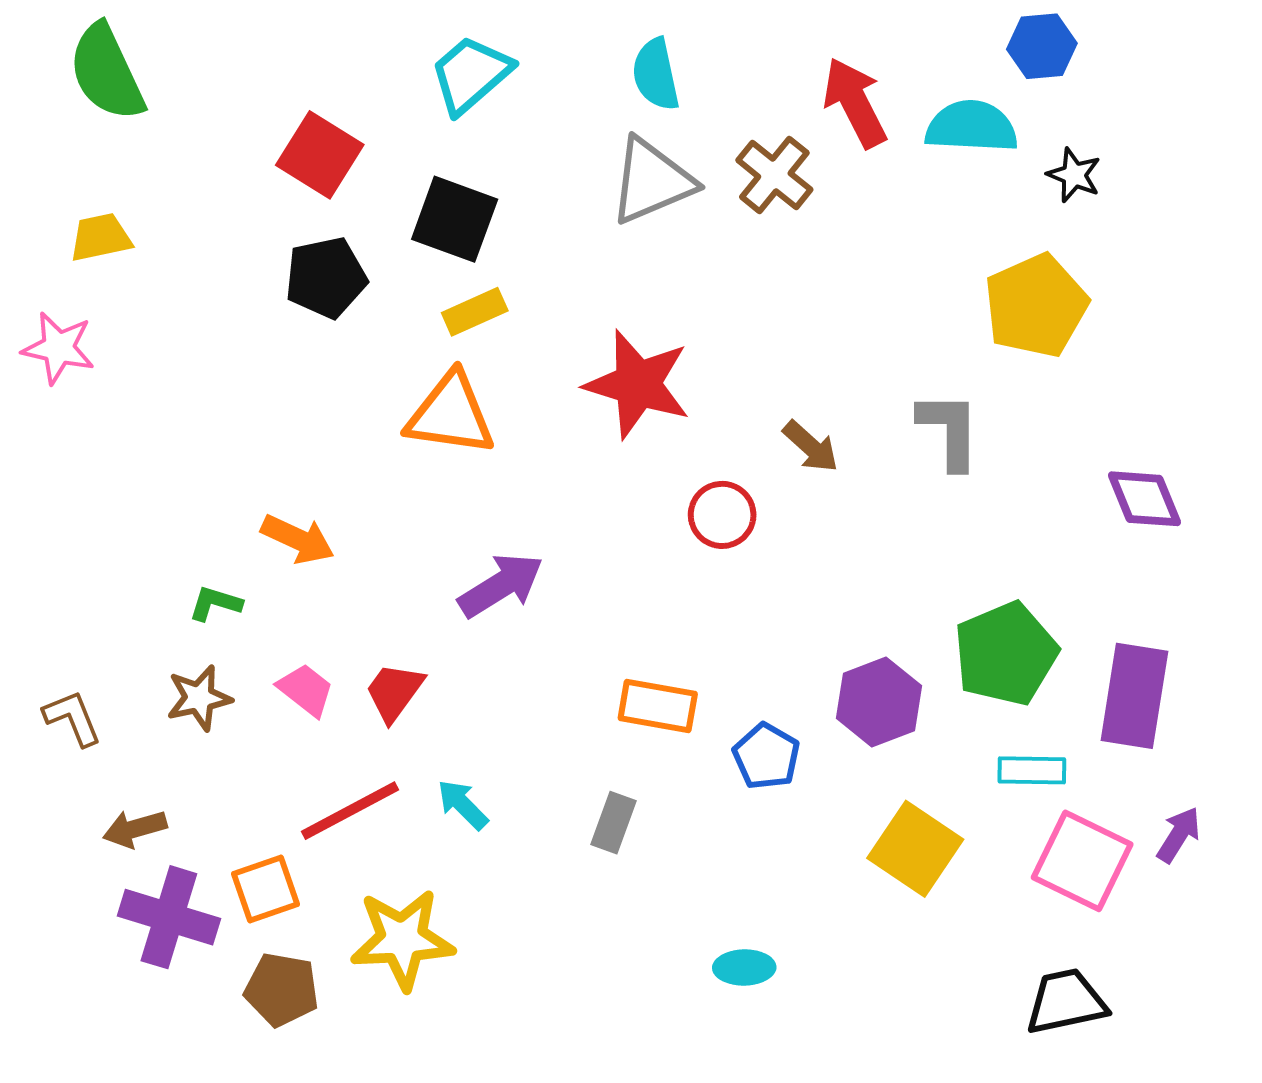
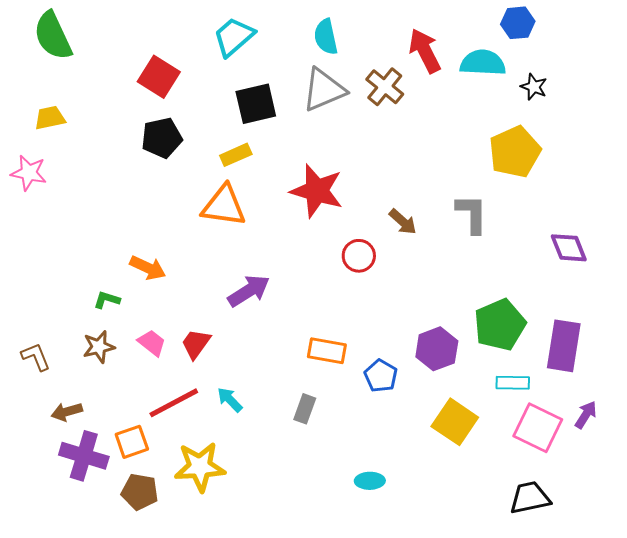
black square: (455, 219) -> (256, 104), moved, turned -33

